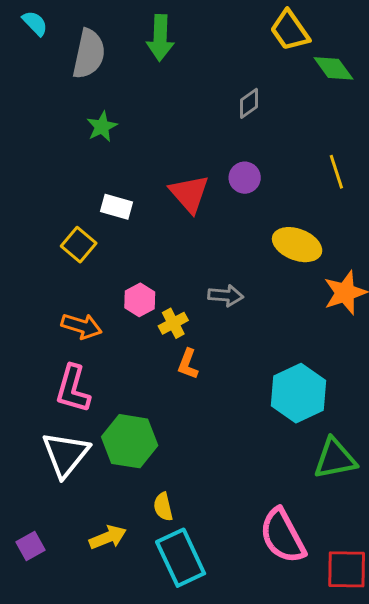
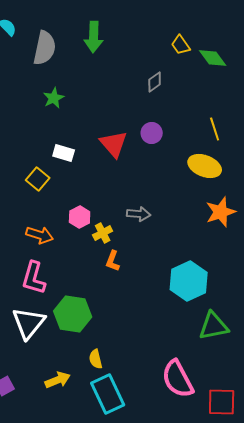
yellow trapezoid: (290, 31) -> (181, 45), moved, size x0.7
yellow ellipse: (297, 245) -> (205, 166), moved

